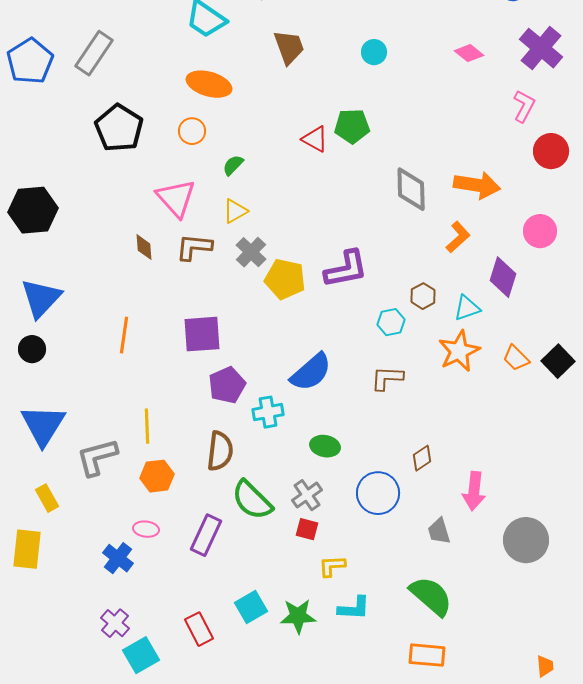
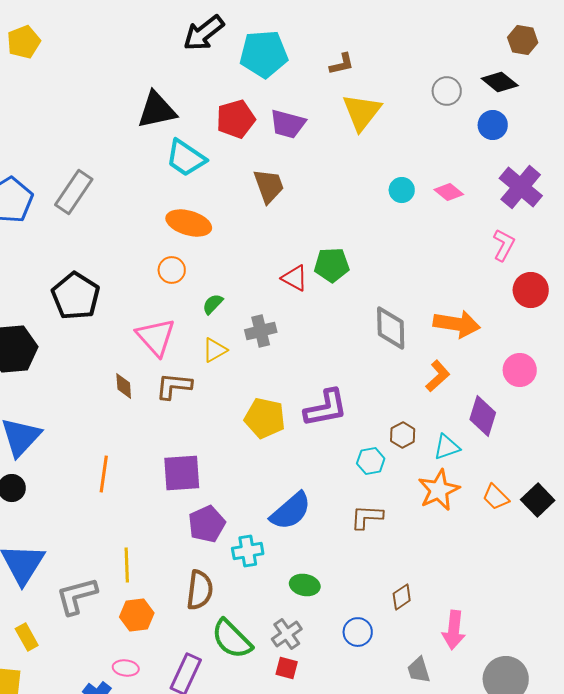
cyan circle: (374, 52) -> (402, 190), moved
black pentagon: (119, 128) -> (76, 296), moved
gray cross: (251, 252) -> (261, 331), moved, turned 32
blue circle: (378, 493) -> (358, 632), size x0.7

